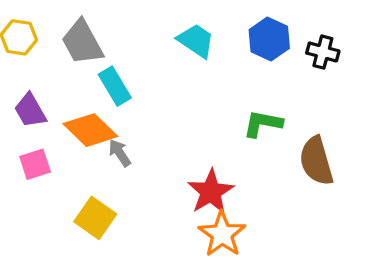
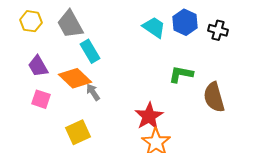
cyan trapezoid: (196, 41) -> (154, 27), moved
pink square: (35, 164) -> (41, 99), turned 36
yellow square: (95, 218) -> (78, 132), turned 30

